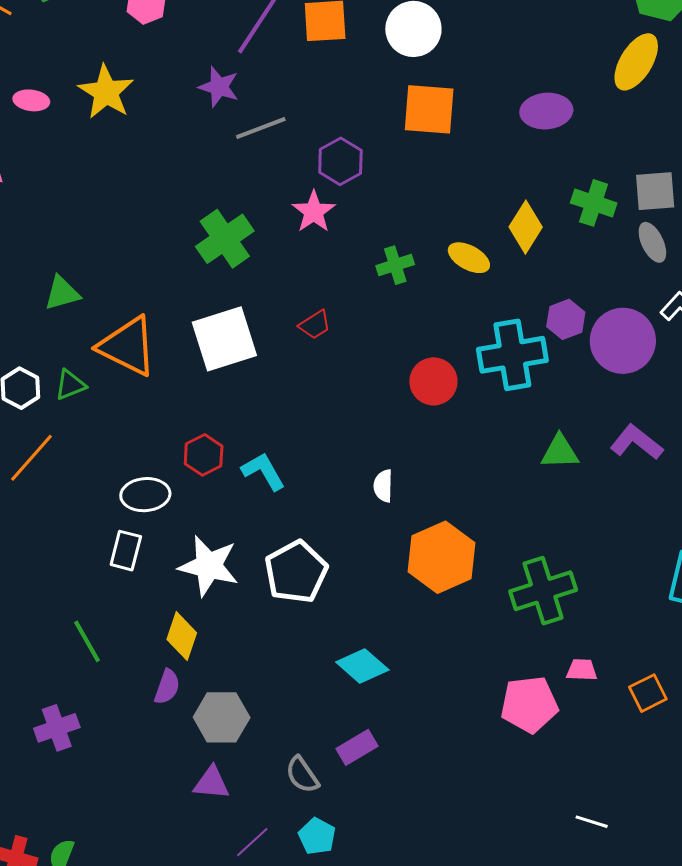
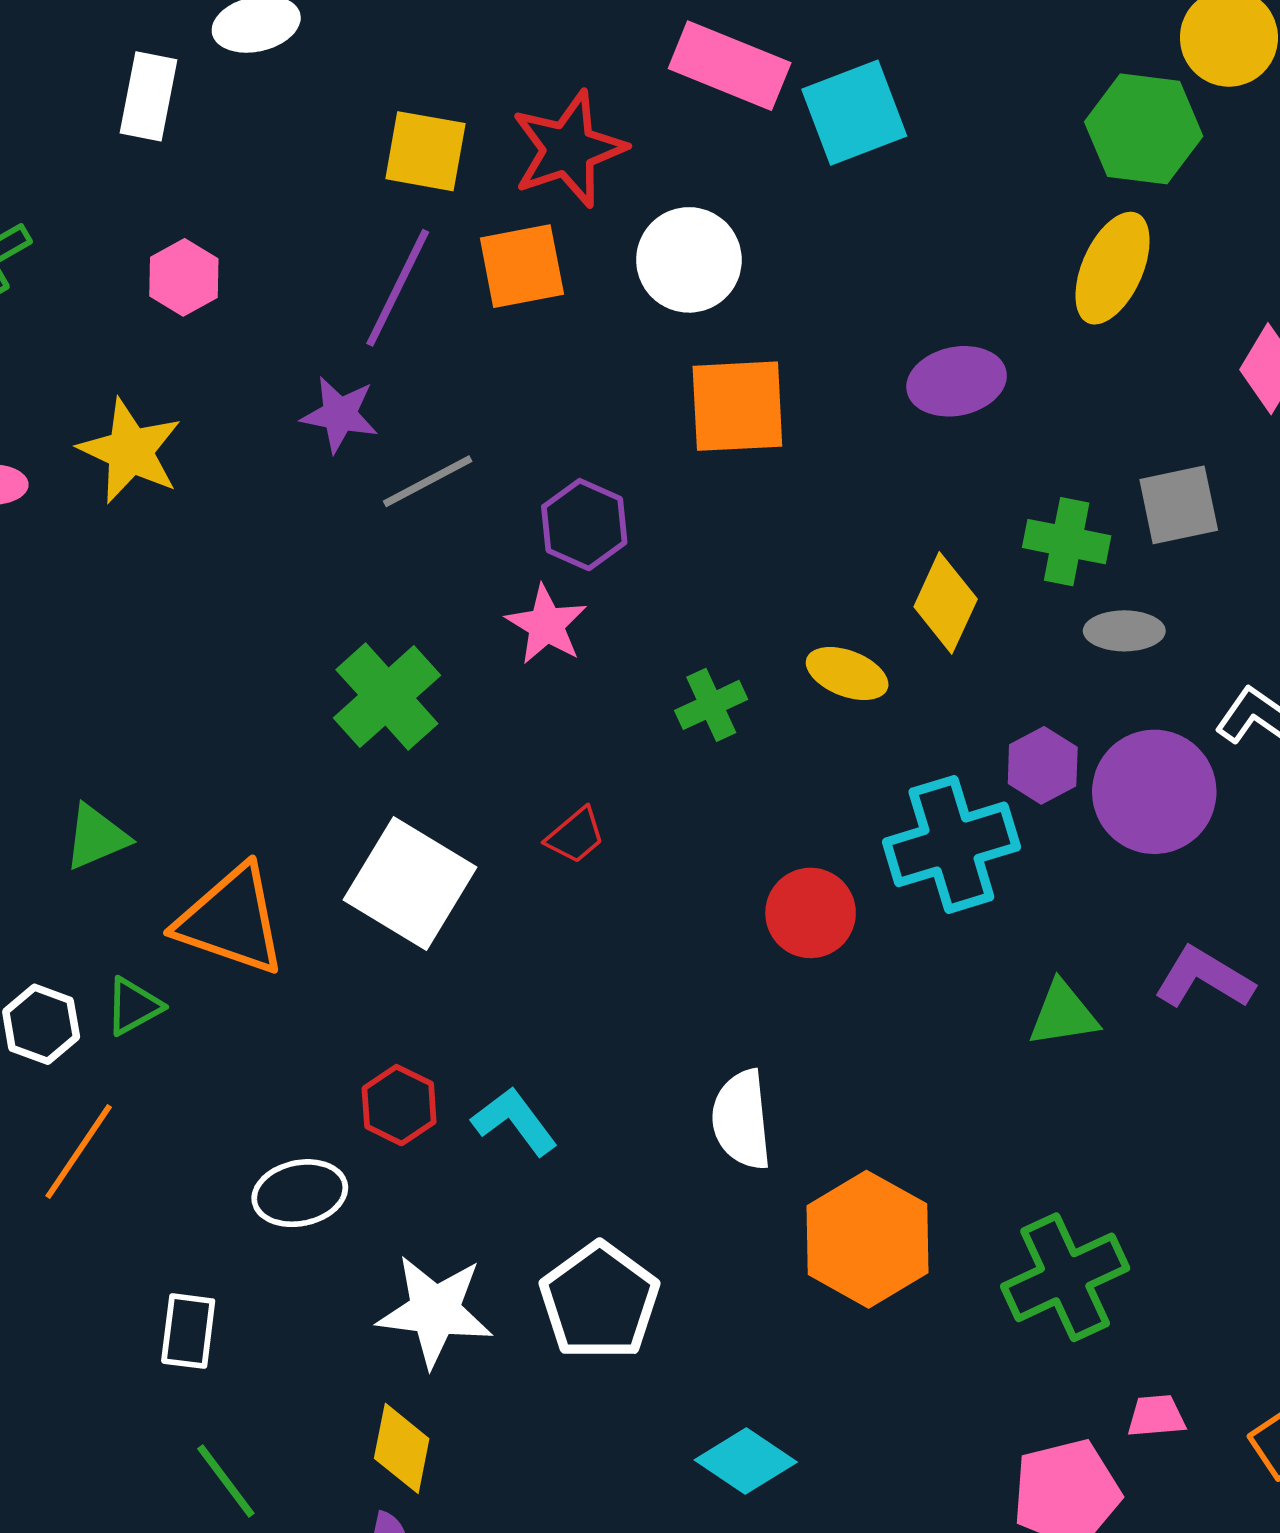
gray ellipse: (652, 242) -> (1124, 631), moved, turned -57
white square: (224, 339) -> (410, 884), turned -34
white semicircle: (383, 486) -> (742, 1120), size x1.6
white rectangle: (126, 551) -> (188, 1331), moved

